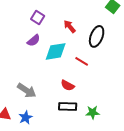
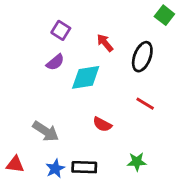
red line: (82, 61) -> (145, 104), moved
black rectangle: (68, 106) -> (84, 167), moved
blue star: (26, 117) -> (55, 169), moved

